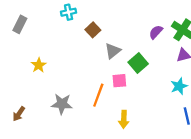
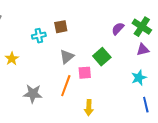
cyan cross: (69, 12) -> (39, 36), moved
brown square: (93, 30) -> (61, 27), turned 32
gray triangle: (113, 51) -> (67, 57), moved

